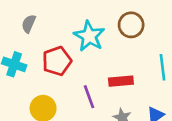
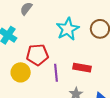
red pentagon: (57, 61) -> (37, 55), moved

